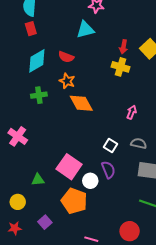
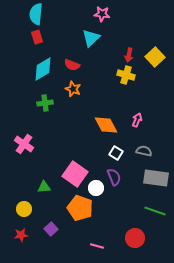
cyan triangle: (85, 30) -> (91, 38), turned -30
orange diamond: (81, 103) -> (106, 125), moved

